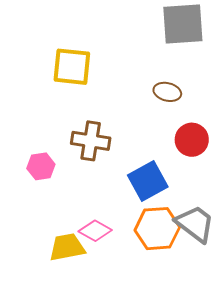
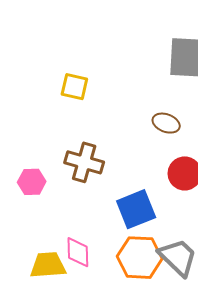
yellow square: (72, 67) -> (74, 87), size x0.7
pink diamond: (95, 231) -> (78, 252), turned 52

